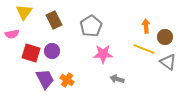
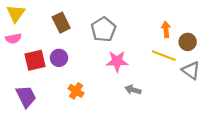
yellow triangle: (24, 12) -> (16, 13), moved
red square: (31, 53) -> (35, 60), turned -30
purple trapezoid: (45, 79) -> (26, 97), moved

